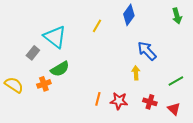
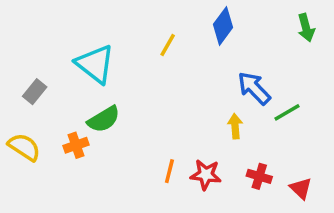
gray rectangle: (33, 53) -> (35, 92), moved
green line: (176, 81) -> (287, 112), moved

